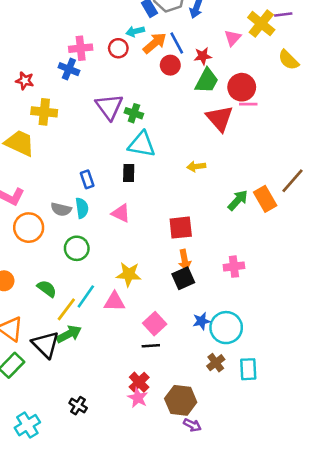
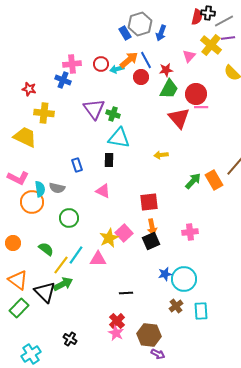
cyan arrow: (135, 31) -> (117, 69), moved
cyan semicircle: (82, 208) -> (40, 189), moved
yellow star: (129, 274) -> (109, 238), turned -30
pink square: (155, 324) -> (124, 233), moved

